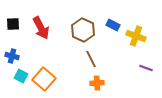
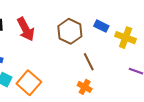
brown line: (91, 59) -> (89, 62), moved
orange cross: (97, 83) -> (85, 87), turned 32

